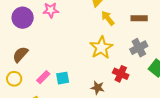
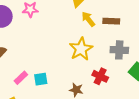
brown rectangle: (139, 18) -> (111, 21), moved
gray cross: (139, 48) -> (119, 50), turned 30

